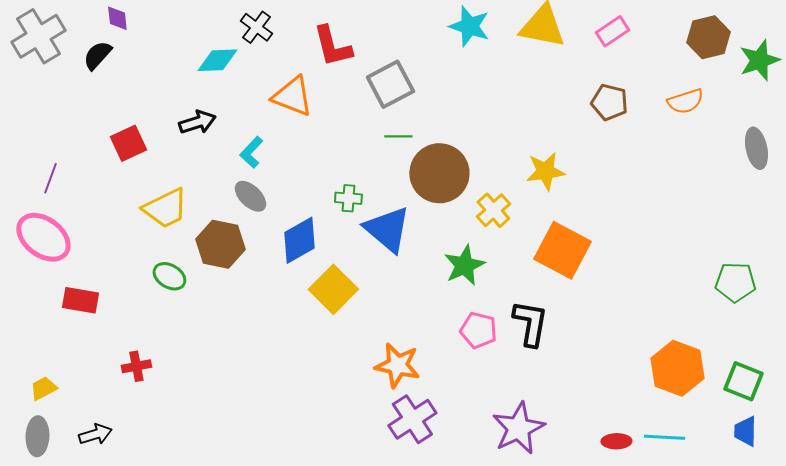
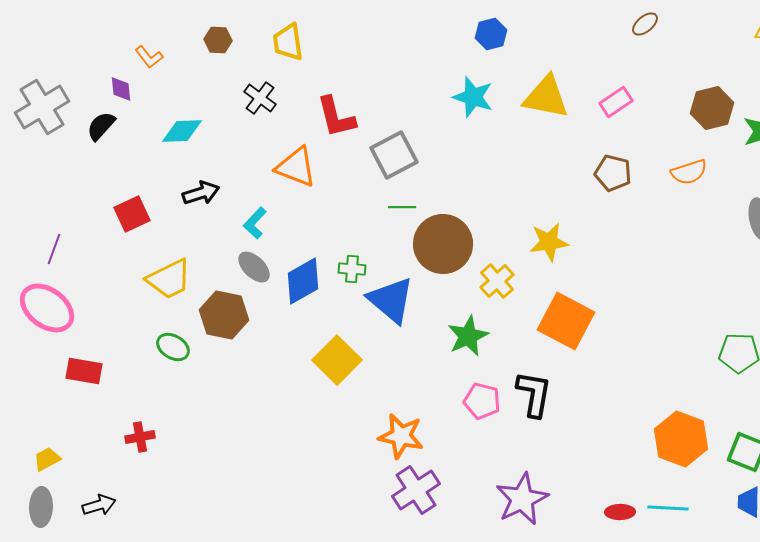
cyan diamond: (217, 60) -> (182, 131), moved
blue diamond: (299, 240) -> (303, 281), moved

